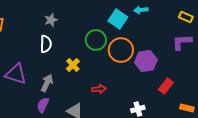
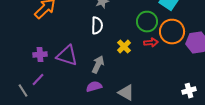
red arrow: (99, 89) -> (151, 43), moved
purple semicircle: (43, 105) -> (94, 87), turned 49

